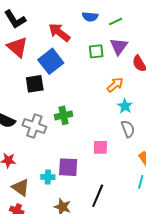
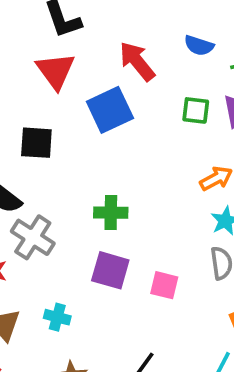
black square: (35, 84) -> (36, 143), moved
gray cross: (34, 126) -> (33, 237), moved
purple square: (68, 167) -> (110, 270), moved

